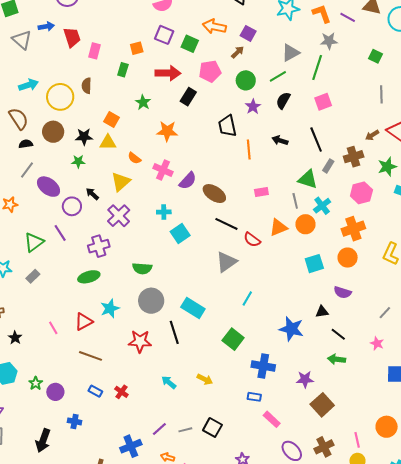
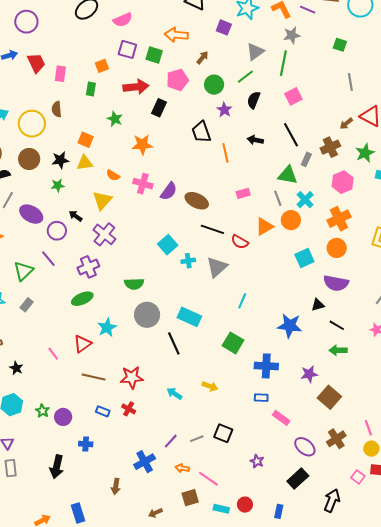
purple square: (248, 33) -> (224, 27), moved
cyan cross: (164, 212) -> (188, 261), moved
purple semicircle: (342, 292) -> (336, 283), size x1.4
red star: (140, 341) -> (132, 377), moved

